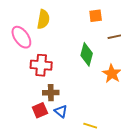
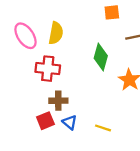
yellow semicircle: (43, 19) -> (56, 33), moved
yellow line: (90, 126) -> (103, 128), moved

